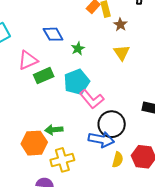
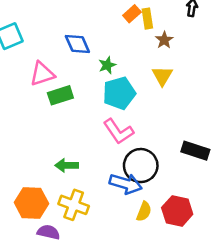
cyan pentagon: (77, 82) -> (119, 93), moved
orange hexagon: (34, 143) -> (31, 203), moved
yellow cross: (62, 160) -> (74, 205), turned 30

